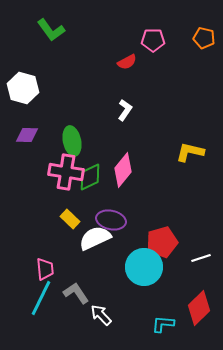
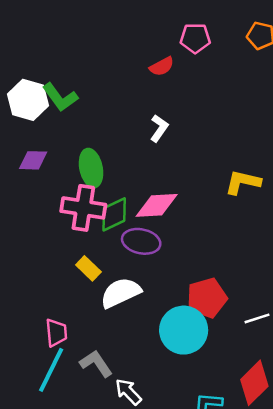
green L-shape: (51, 30) -> (60, 97), moved
pink diamond: (123, 170) -> (157, 205), turned 48
purple ellipse: (111, 220) -> (141, 241), moved

